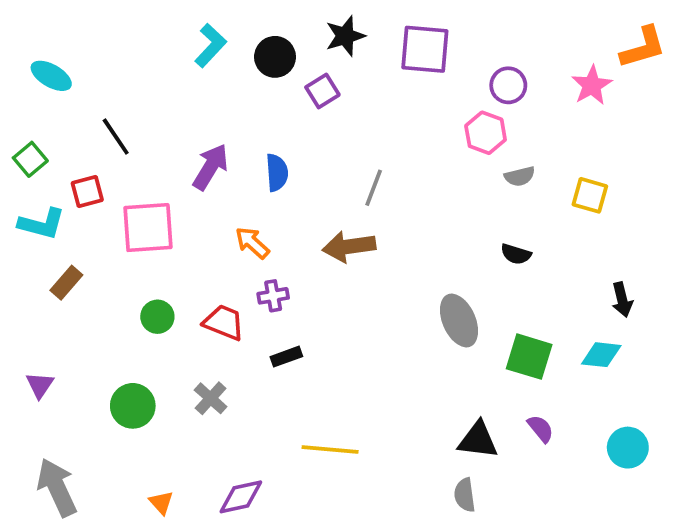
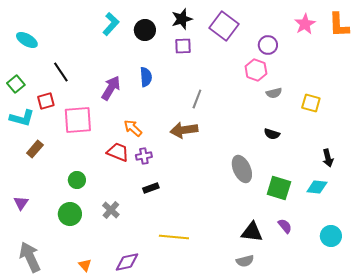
orange L-shape: (643, 47) -> (339, 25), turned 104
purple square: (425, 49) -> (224, 26), turned 32
pink star: (592, 85) -> (305, 24), moved
purple square: (322, 91) -> (183, 46), moved, turned 30
blue semicircle: (277, 173) -> (146, 77), moved
green circle: (157, 317) -> (77, 180), moved
red trapezoid: (224, 322) -> (118, 152), moved
gray semicircle: (465, 495) -> (245, 261), turned -96

